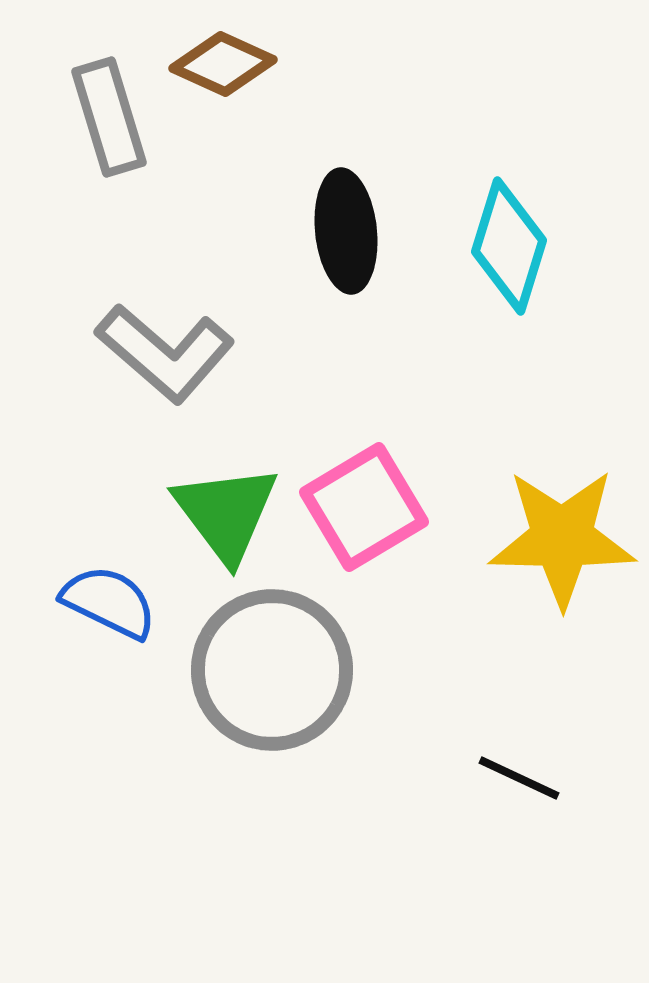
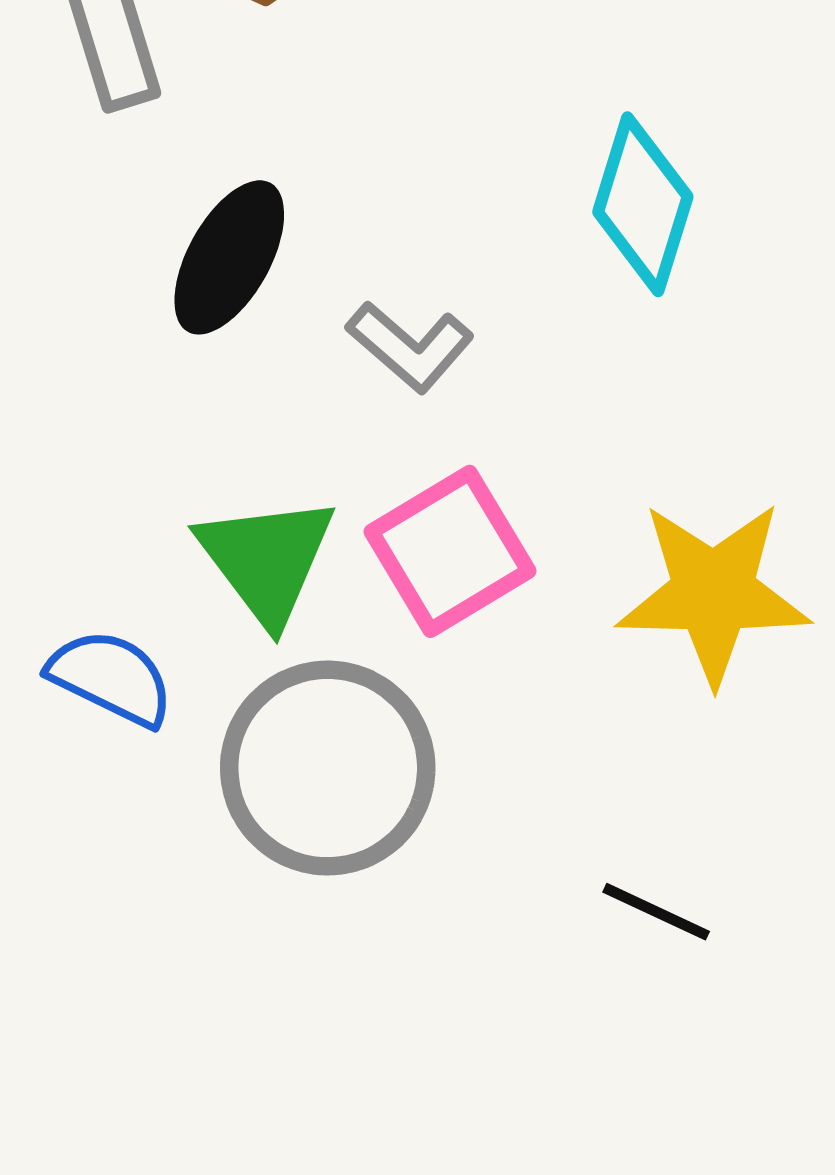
black ellipse: (346, 231) -> (229, 257), moved, turned 35
gray L-shape: (165, 353) -> (410, 347), moved, size x0.7

